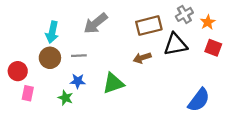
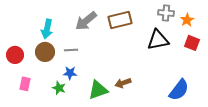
gray cross: (184, 14) -> (166, 13), turned 35
brown rectangle: (149, 26) -> (120, 20), moved
brown arrow: (142, 58) -> (123, 83), moved
red circle: (18, 71) -> (15, 55), moved
green triangle: (113, 83) -> (98, 90), moved

